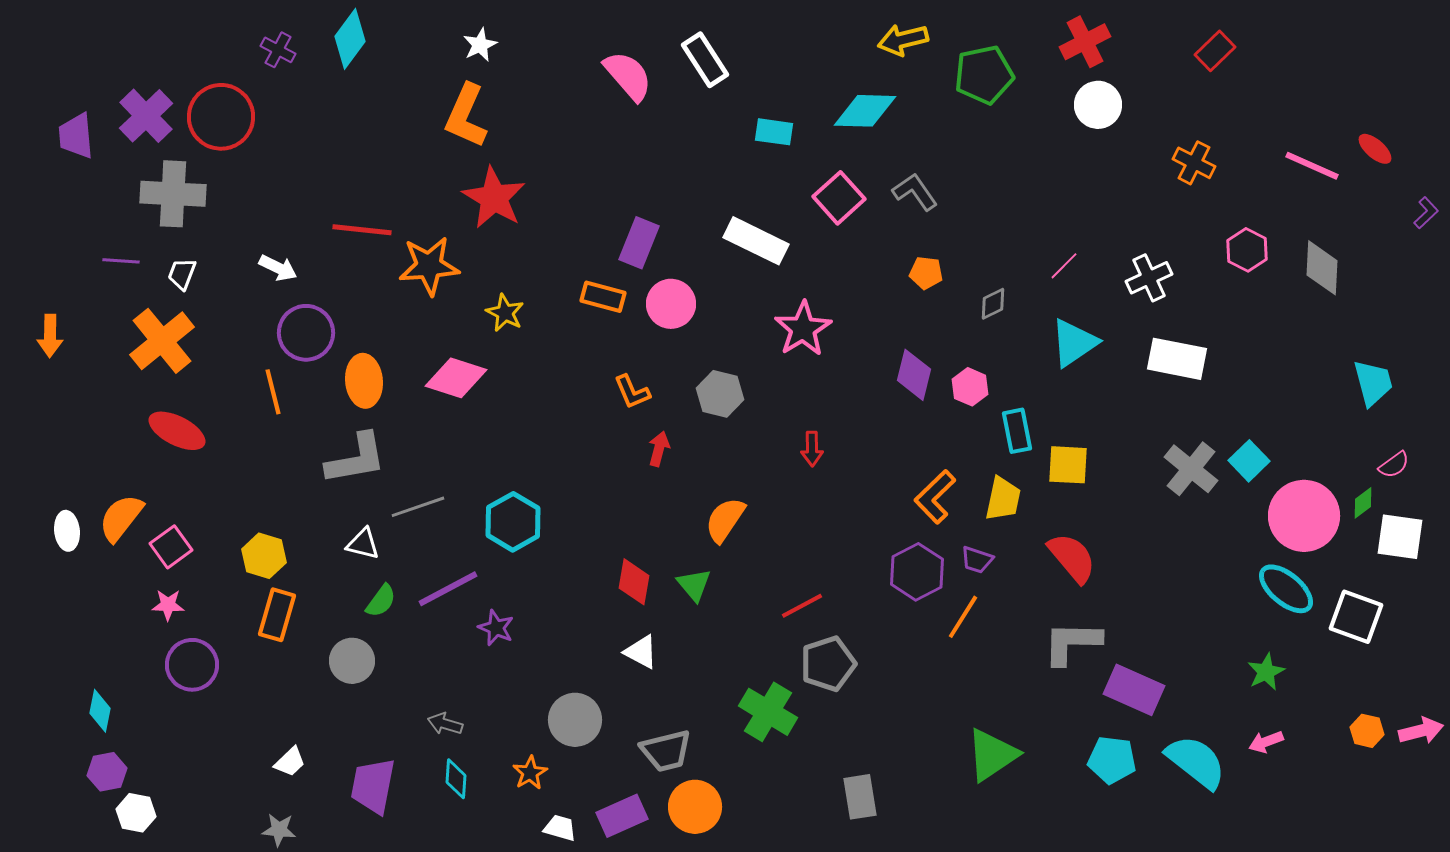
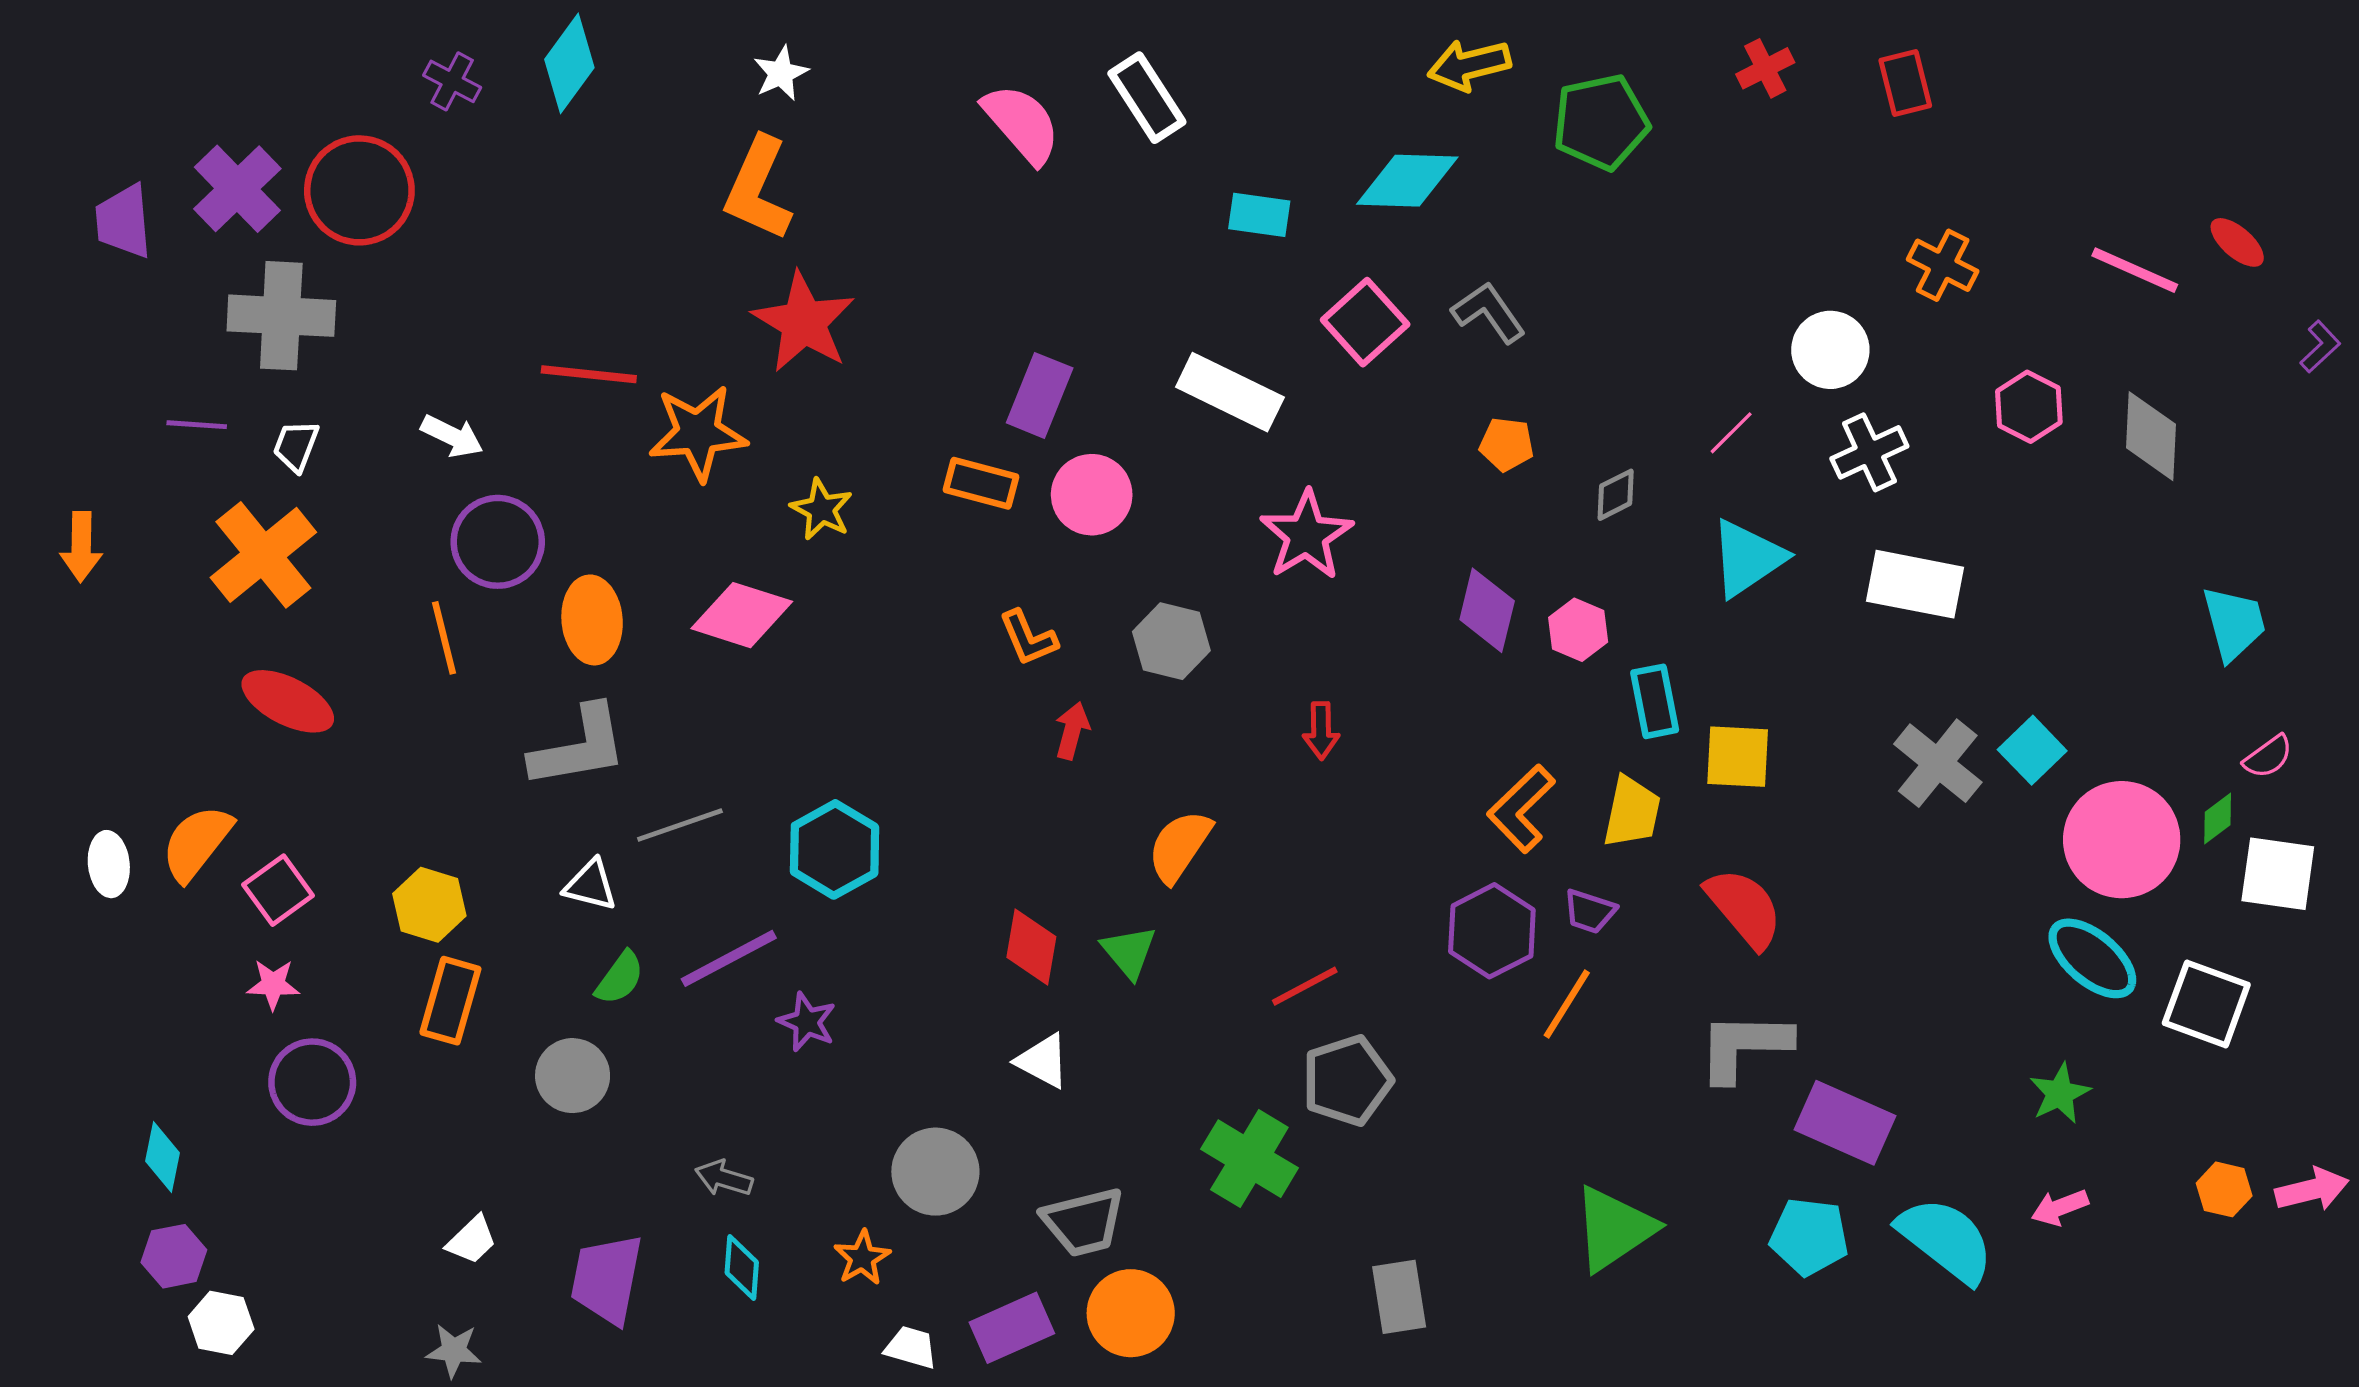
red cross: (1085, 42) -> (1765, 68), size x0.7
red rectangle: (1215, 51) -> (1905, 83), moved, turned -60
white circle: (1098, 105) -> (1830, 350), moved

